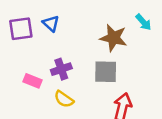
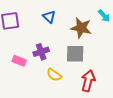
blue triangle: (51, 23) -> (49, 17), moved
yellow semicircle: (64, 99) -> (54, 75), moved

